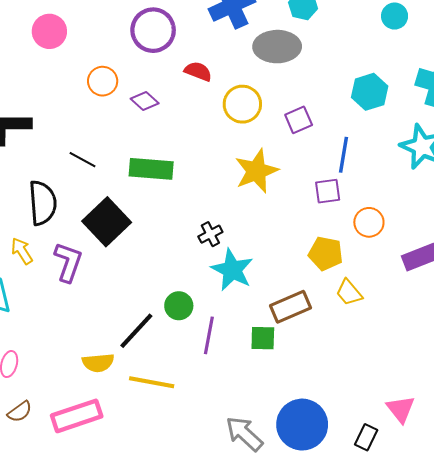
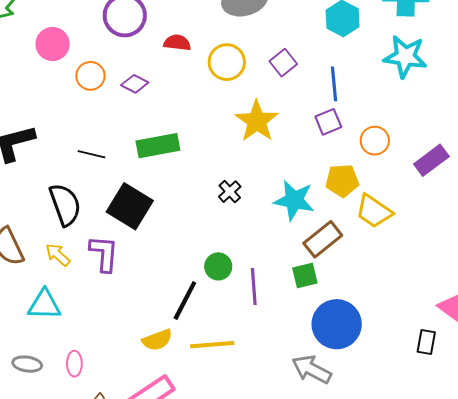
pink circle: (49, 31) -> (53, 44), moved
cyan star: (232, 270) -> (294, 200), moved
yellow trapezoid: (349, 293) -> (374, 211), size x1.4
blue circle: (302, 425) -> (337, 324), moved

